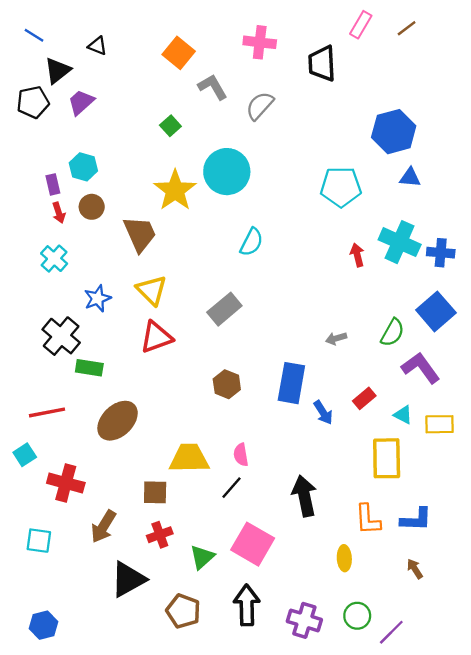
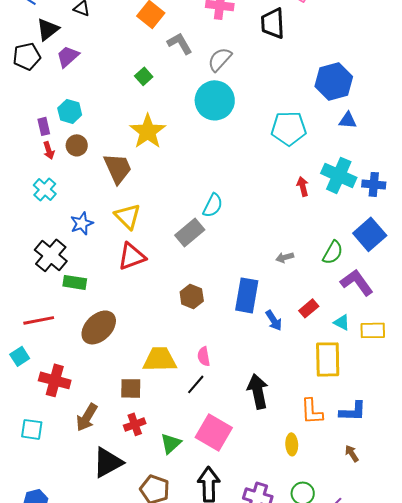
cyan circle: (227, 172) -> (215, 100), moved
cyan semicircle: (251, 242) -> (213, 205), moved

